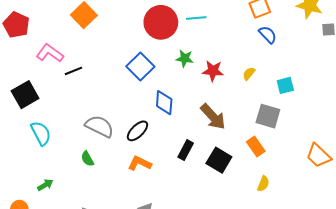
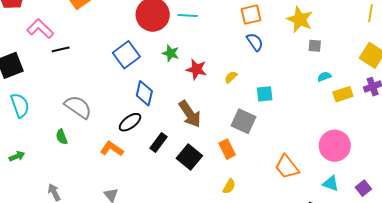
black ellipse: (137, 131) -> (130, 122), moved

